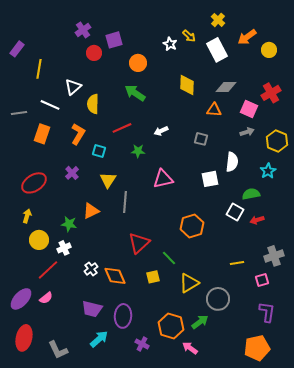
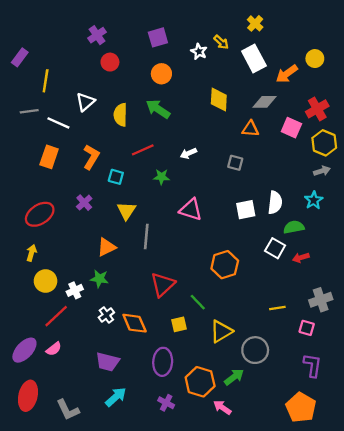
orange arrow: (247, 37) -> (287, 74), moved
purple square: (114, 40) -> (158, 37), moved
yellow semicircle: (93, 104) -> (120, 115), moved
gray line: (19, 113) -> (29, 111), moved
gray arrow: (247, 132) -> (322, 171), moved
yellow hexagon: (277, 141) -> (324, 143), moved
white semicircle: (232, 162) -> (275, 203), moved
pink triangle: (163, 179) -> (191, 210), turned 30
green star: (69, 224) -> (99, 279), moved
pink square: (262, 280) -> (307, 328), turned 32
purple ellipse: (123, 316) -> (163, 362), moved
orange pentagon: (257, 348) -> (301, 407), turned -30

